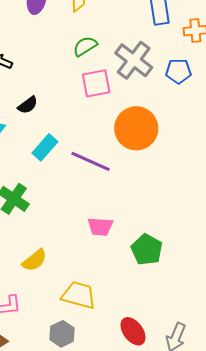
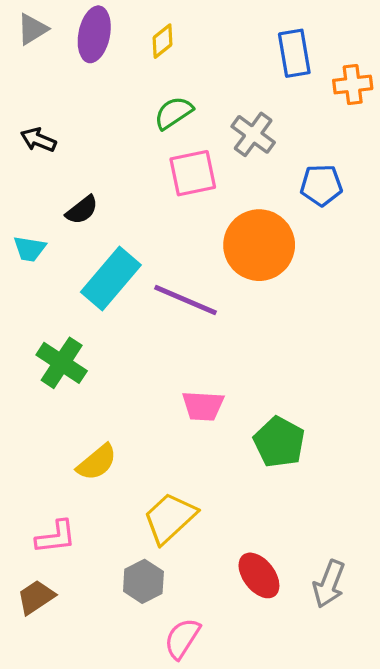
gray cross: (134, 60) -> (253, 134), size x0.7
blue pentagon: (178, 71) -> (321, 185), moved
cyan rectangle: (45, 147) -> (111, 278), size x1.4
yellow trapezoid: (79, 295) -> (170, 518), turned -57

